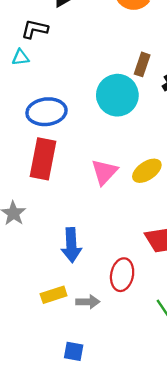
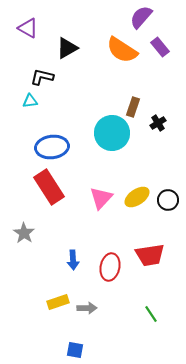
red rectangle: (43, 159) -> (49, 187), turned -44
blue arrow: (71, 245) -> (73, 260), size x0.7
red ellipse: (122, 275) -> (110, 267), moved

